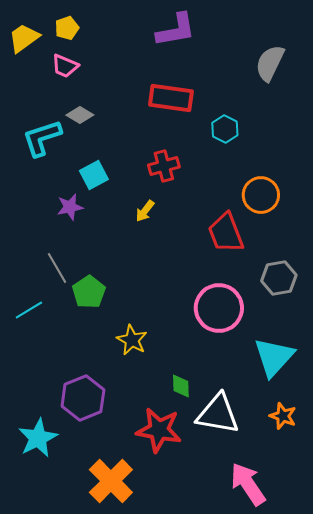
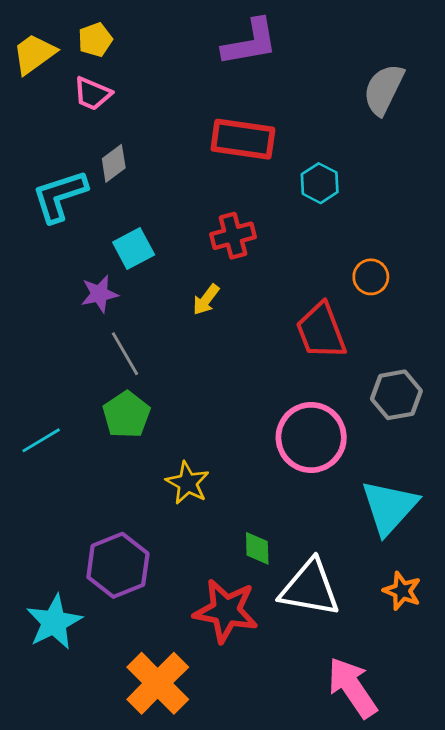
gray diamond: (80, 115) -> (114, 163), turned -68
orange circle: (261, 195) -> (371, 277), size x0.7
gray line: (57, 268) -> (125, 354), moved

